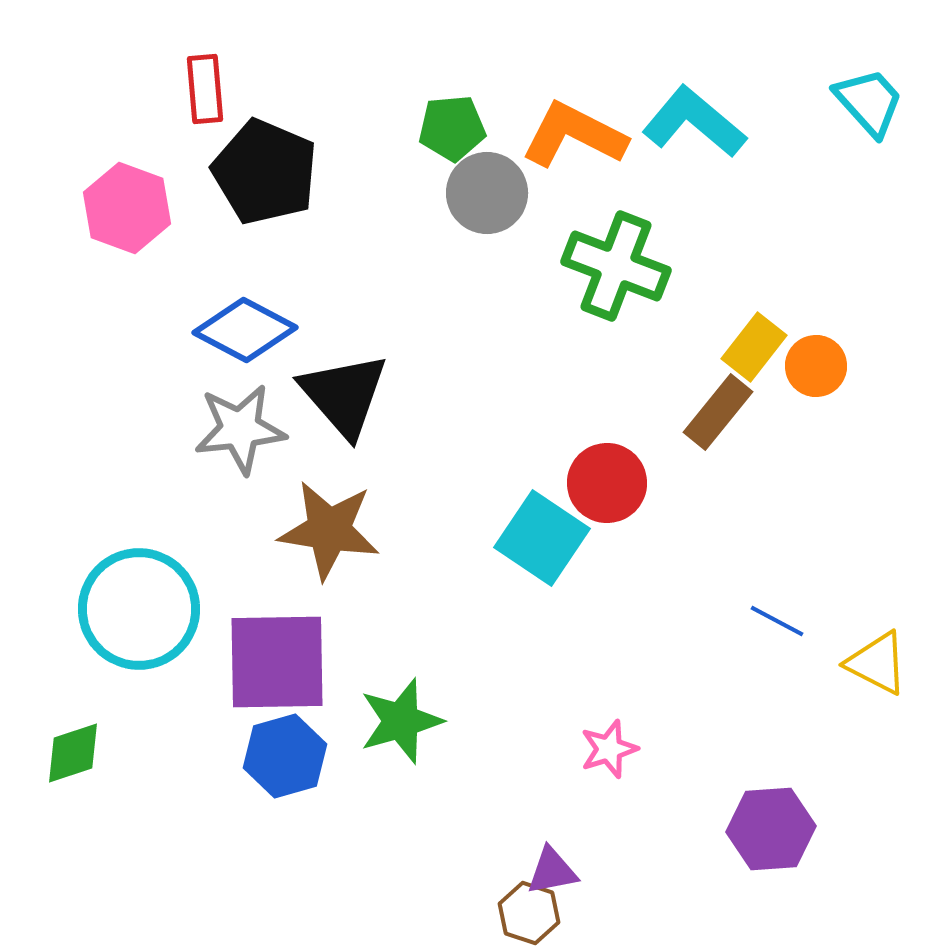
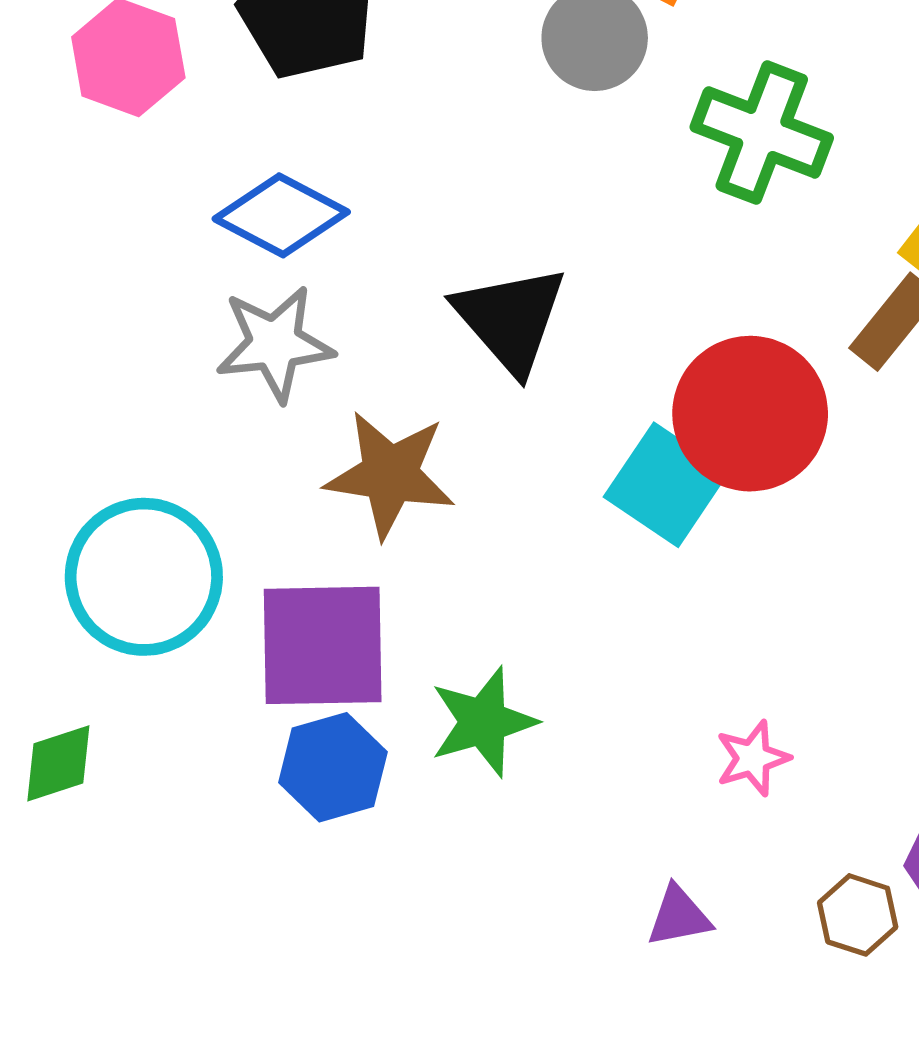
black triangle: (344, 395) -> (510, 319), moved
red circle: (607, 483) -> (750, 414), size x1.5
brown hexagon: (529, 913) -> (858, 915), moved

